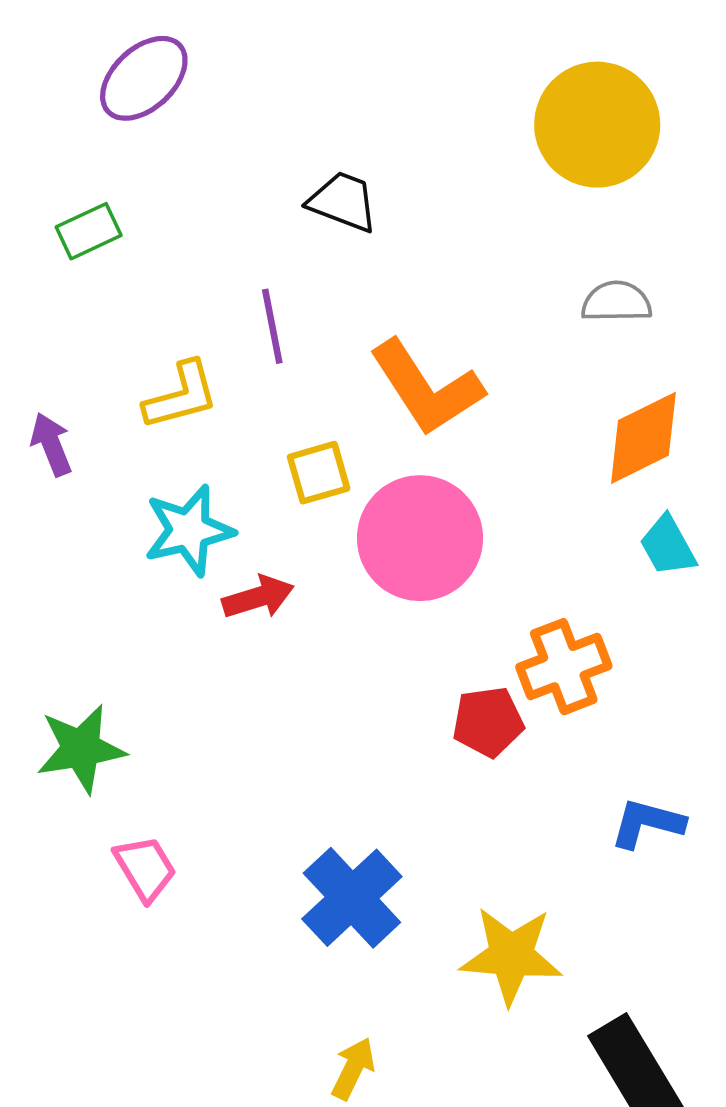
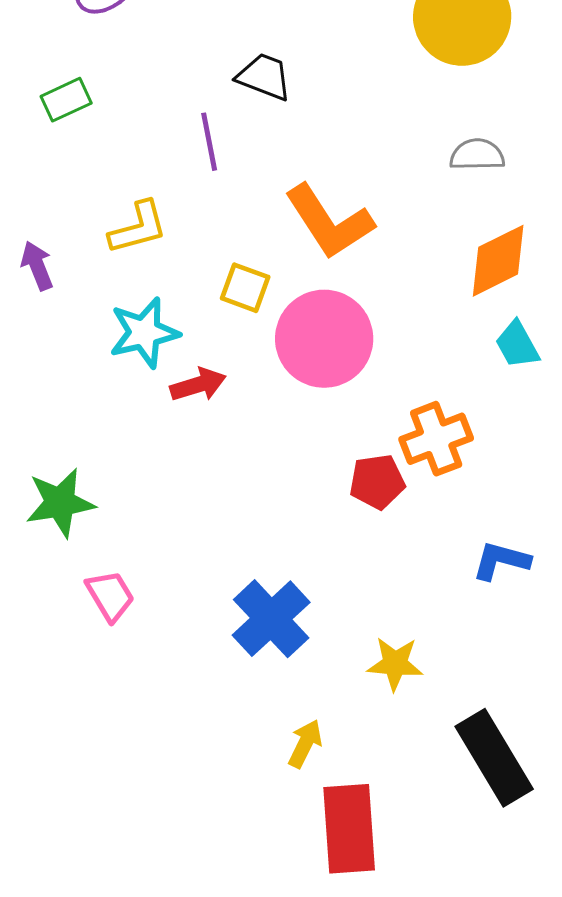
purple line: (272, 326) -> (209, 142), moved
yellow square: (319, 473) -> (245, 288), turned 36
yellow star: (511, 956) -> (395, 664), size x0.7
yellow arrow: (353, 1069) -> (305, 744), moved

